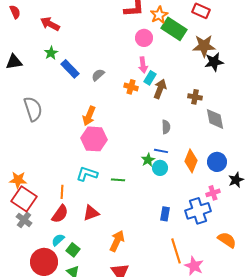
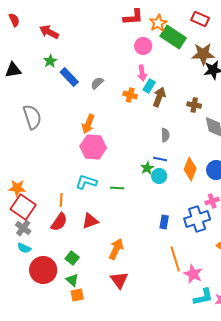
cyan semicircle: (58, 240) -> (24, 248), moved, turned -112

